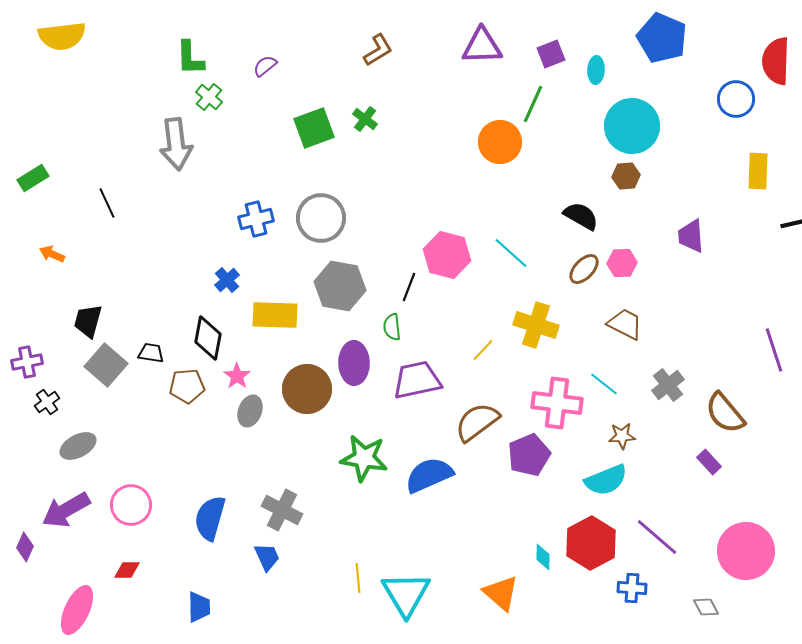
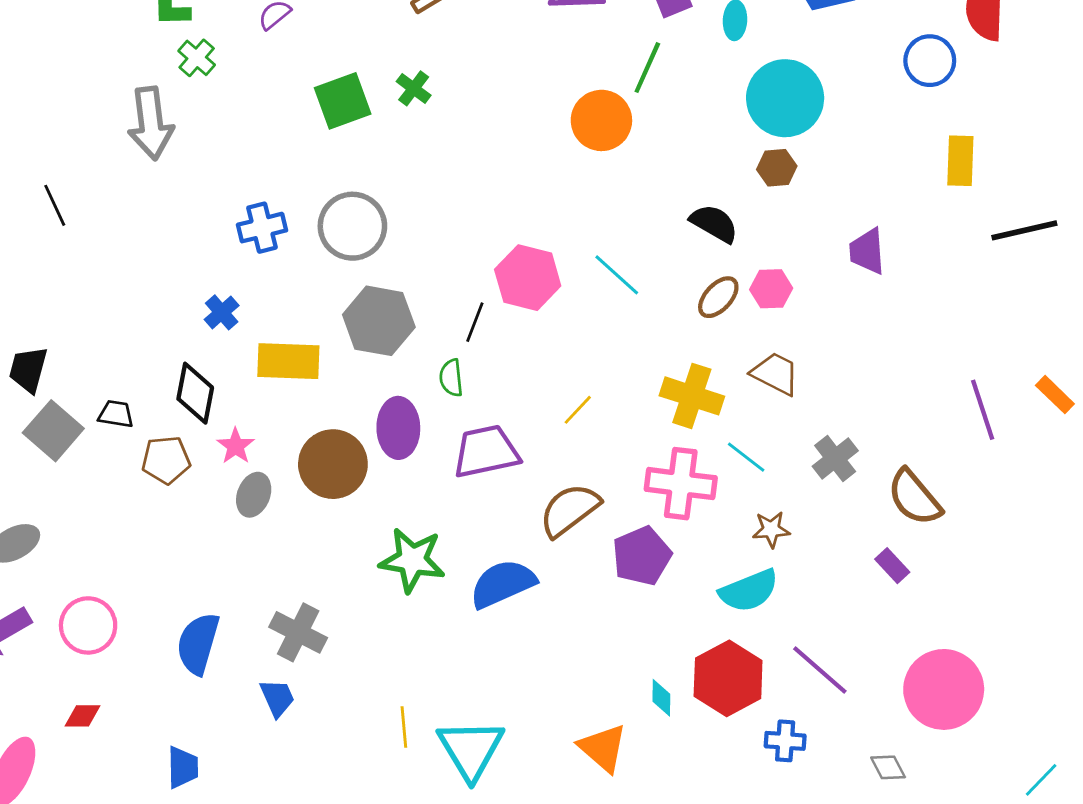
yellow cross: (536, 325) -> (692, 396), moved

